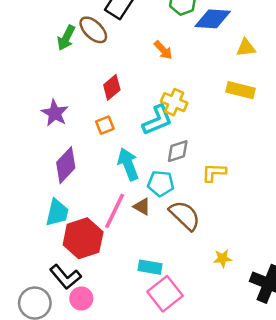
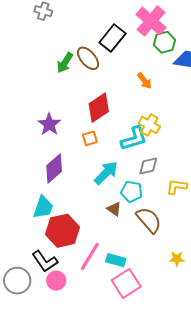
red diamond: (112, 87) -> (99, 108), size x1.4
cyan arrow: (128, 164) -> (106, 173), turned 60
pink line: (115, 211) -> (90, 256), moved

